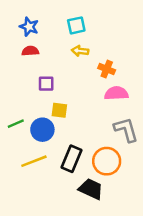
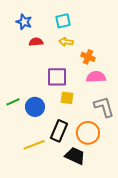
red semicircle: (30, 51) -> (36, 42), moved
purple square: (46, 84) -> (57, 77), moved, size x1.5
yellow square: (59, 110) -> (67, 98), moved
yellow line: (34, 161) -> (34, 145), moved

